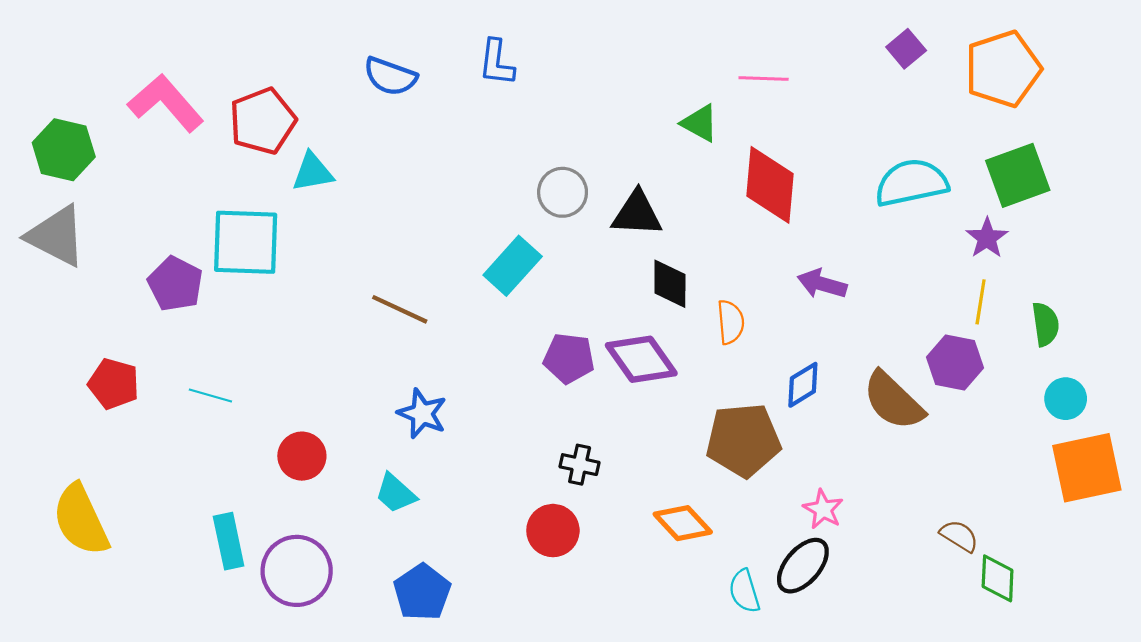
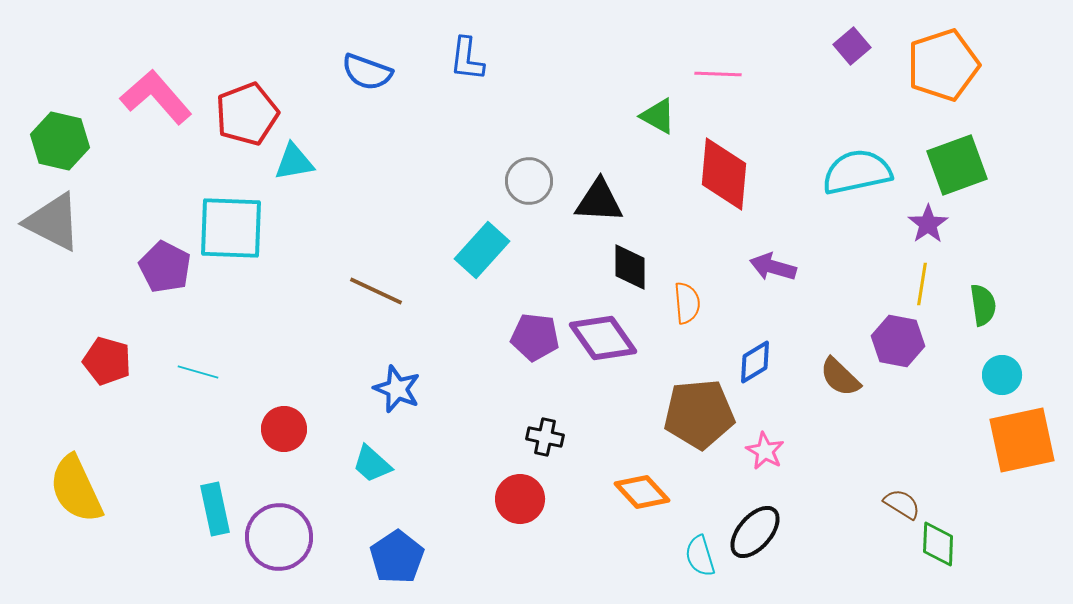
brown semicircle: (893, 401) -> (840, 377), size x0.7
pink star: (823, 509) -> (765, 451), moved

